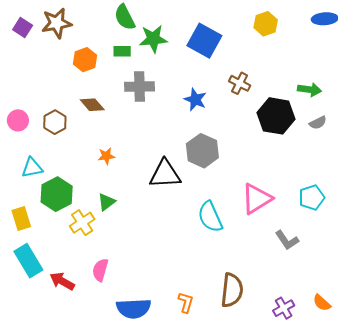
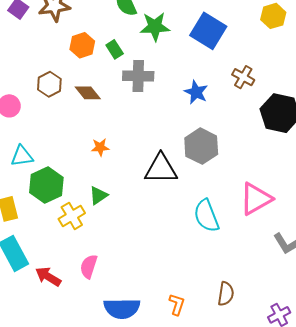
green rectangle: (122, 51) -> (115, 49), moved, turned 54
brown hexagon: (55, 122) -> (49, 84), moved
brown semicircle: (232, 290) -> (226, 294), size x0.7

